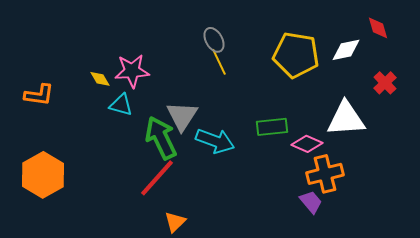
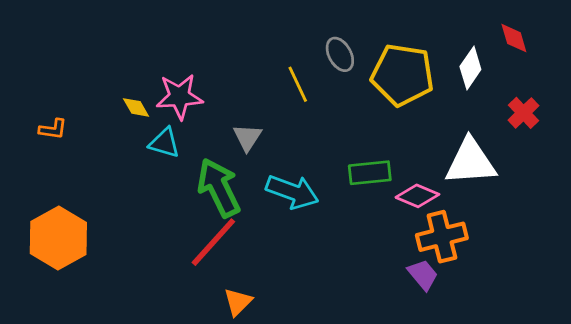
gray ellipse: (214, 40) -> (340, 54), moved
white diamond: (346, 50) -> (470, 68), turned -44
orange L-shape: (39, 95) -> (53, 129), size x0.7
gray triangle: (182, 116) -> (247, 137), moved, size x0.7

